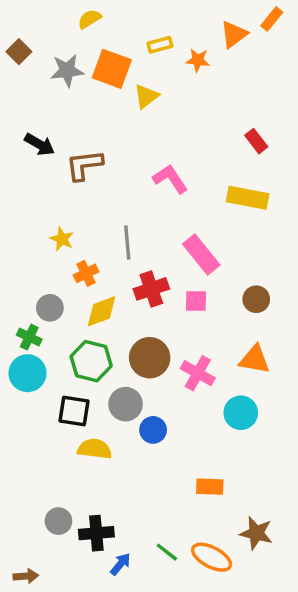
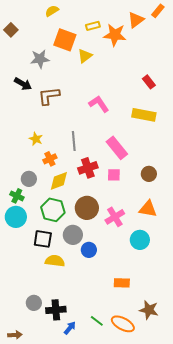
orange star: (198, 60) -> (115, 35), size x1.6
gray star: (67, 71) -> (40, 59), moved
pink cross: (198, 373) -> (115, 217), turned 30

